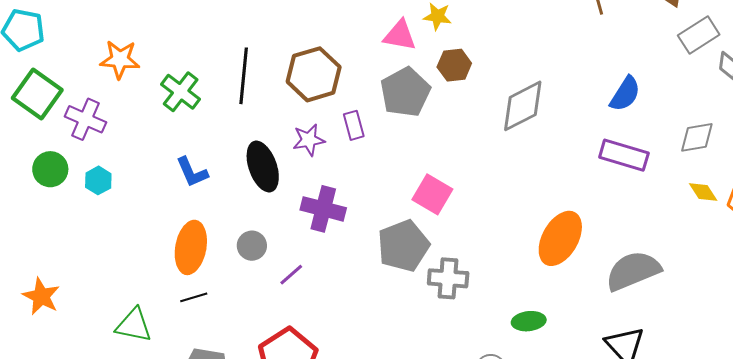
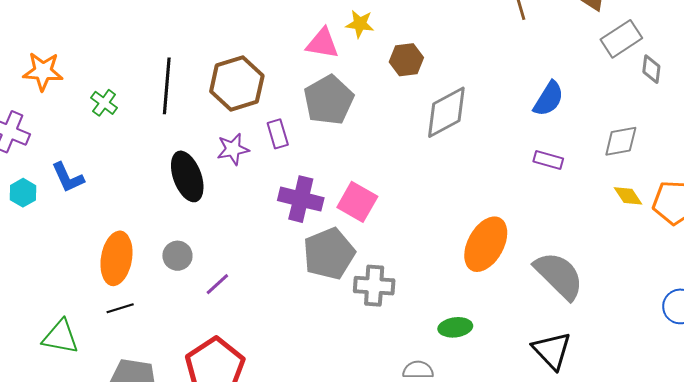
brown hexagon: (454, 65) -> (406, 60), moved
green cross: (181, 92) -> (104, 103), size x0.7
purple rectangle: (624, 155) -> (548, 160), size x0.6
blue L-shape: (192, 172) -> (68, 178), moved
purple cross: (323, 209) -> (301, 199), moved
gray semicircle: (633, 271) -> (559, 276), turned 68

